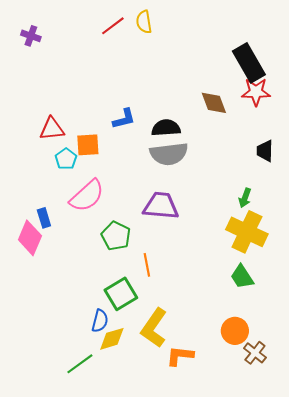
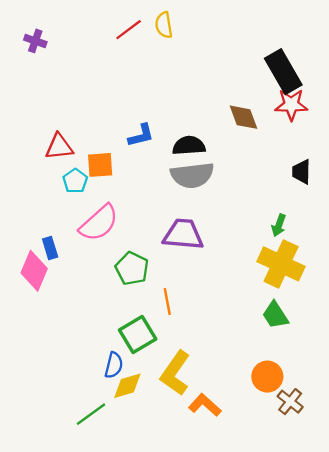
orange L-shape: (180, 356) -> (205, 405), turned 36

